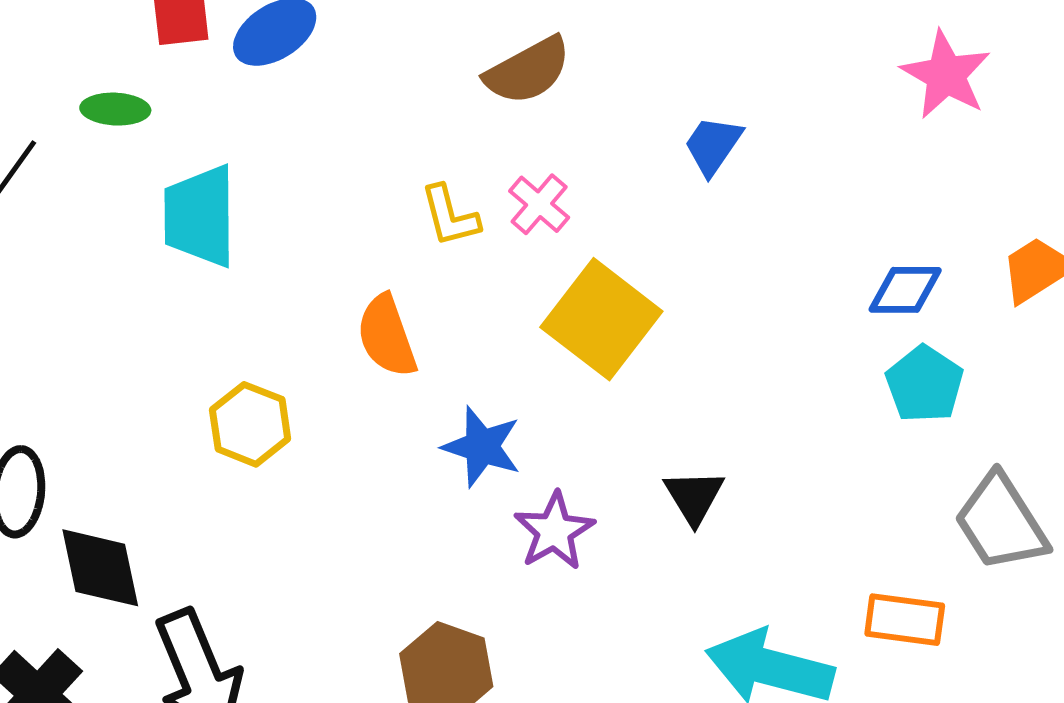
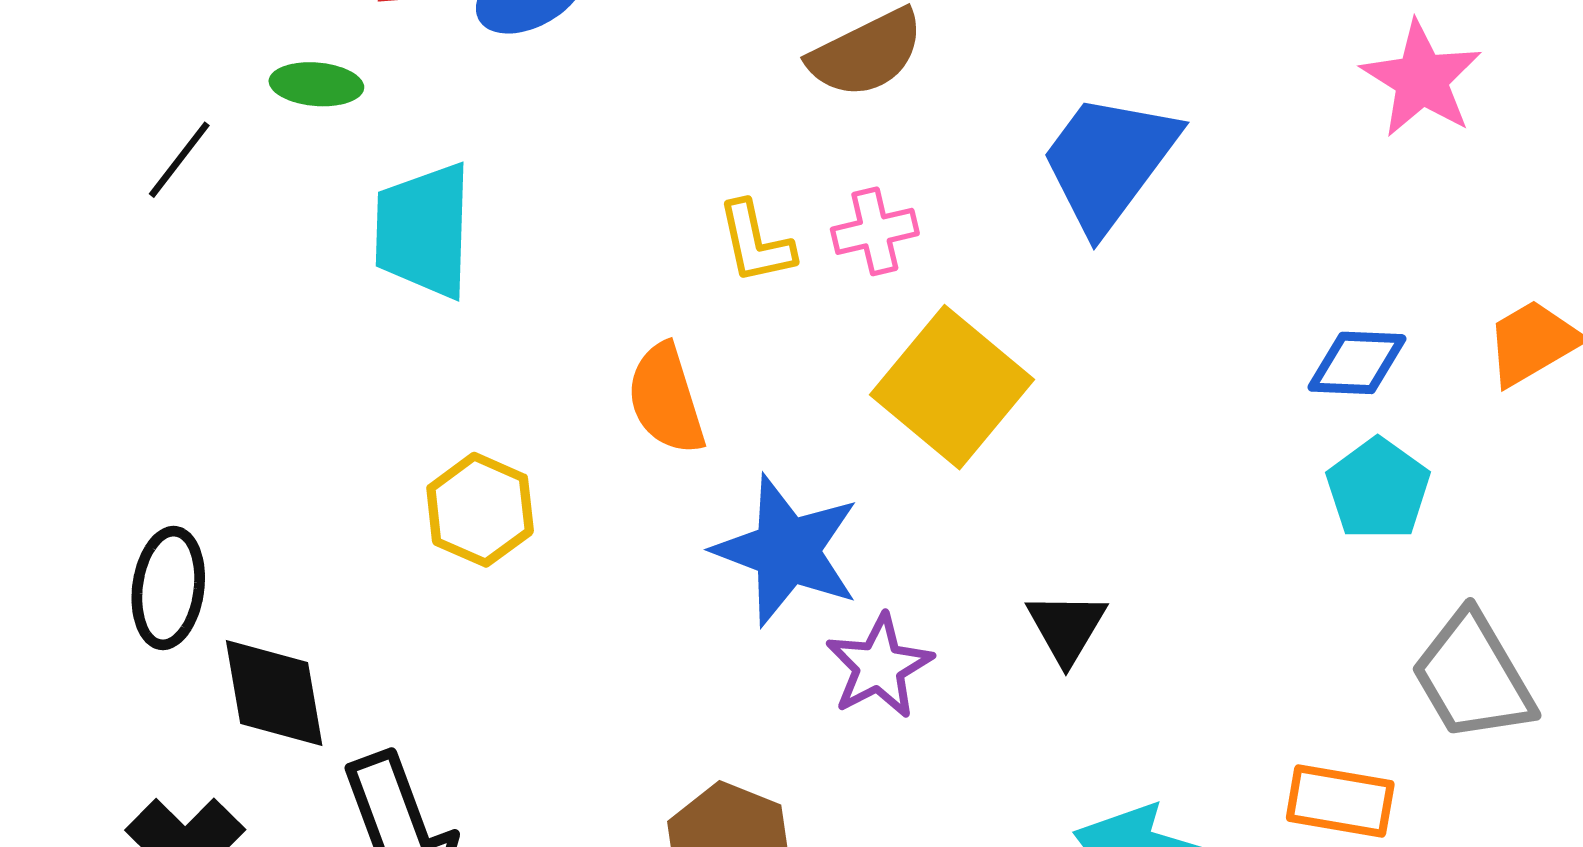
blue trapezoid: (713, 145) -> (1109, 162), size x1.8
pink cross: (539, 204) -> (875, 231), turned 34
blue star: (482, 447) -> (787, 551), size x1.4

